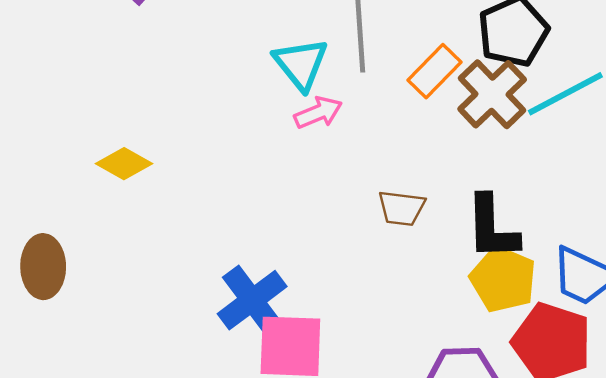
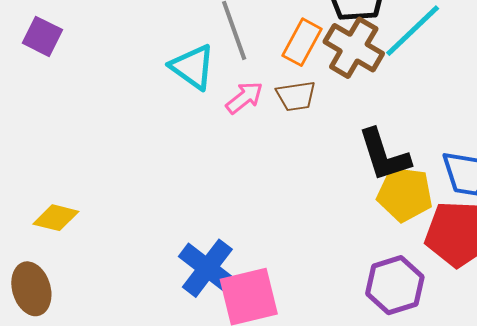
pink arrow: (318, 113) -> (244, 98), moved
yellow diamond: (124, 164) -> (56, 218), moved
brown trapezoid: (402, 208) -> (296, 96), moved

